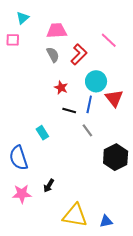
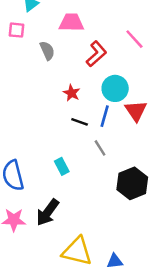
gray semicircle: (53, 55) -> (47, 51), moved
cyan rectangle: (42, 133) -> (62, 166), moved
black arrow: (49, 186) -> (48, 212), size x1.6

